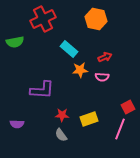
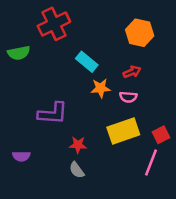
orange hexagon: (96, 19) -> (140, 33), moved
yellow rectangle: (89, 119) -> (123, 131), moved, size x1.4

